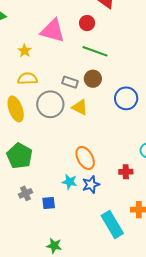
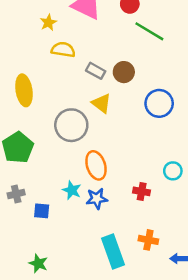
green line: (95, 51) -> (149, 31), moved
yellow semicircle: (27, 79) -> (63, 50), moved
gray circle: (50, 104) -> (71, 125), moved

